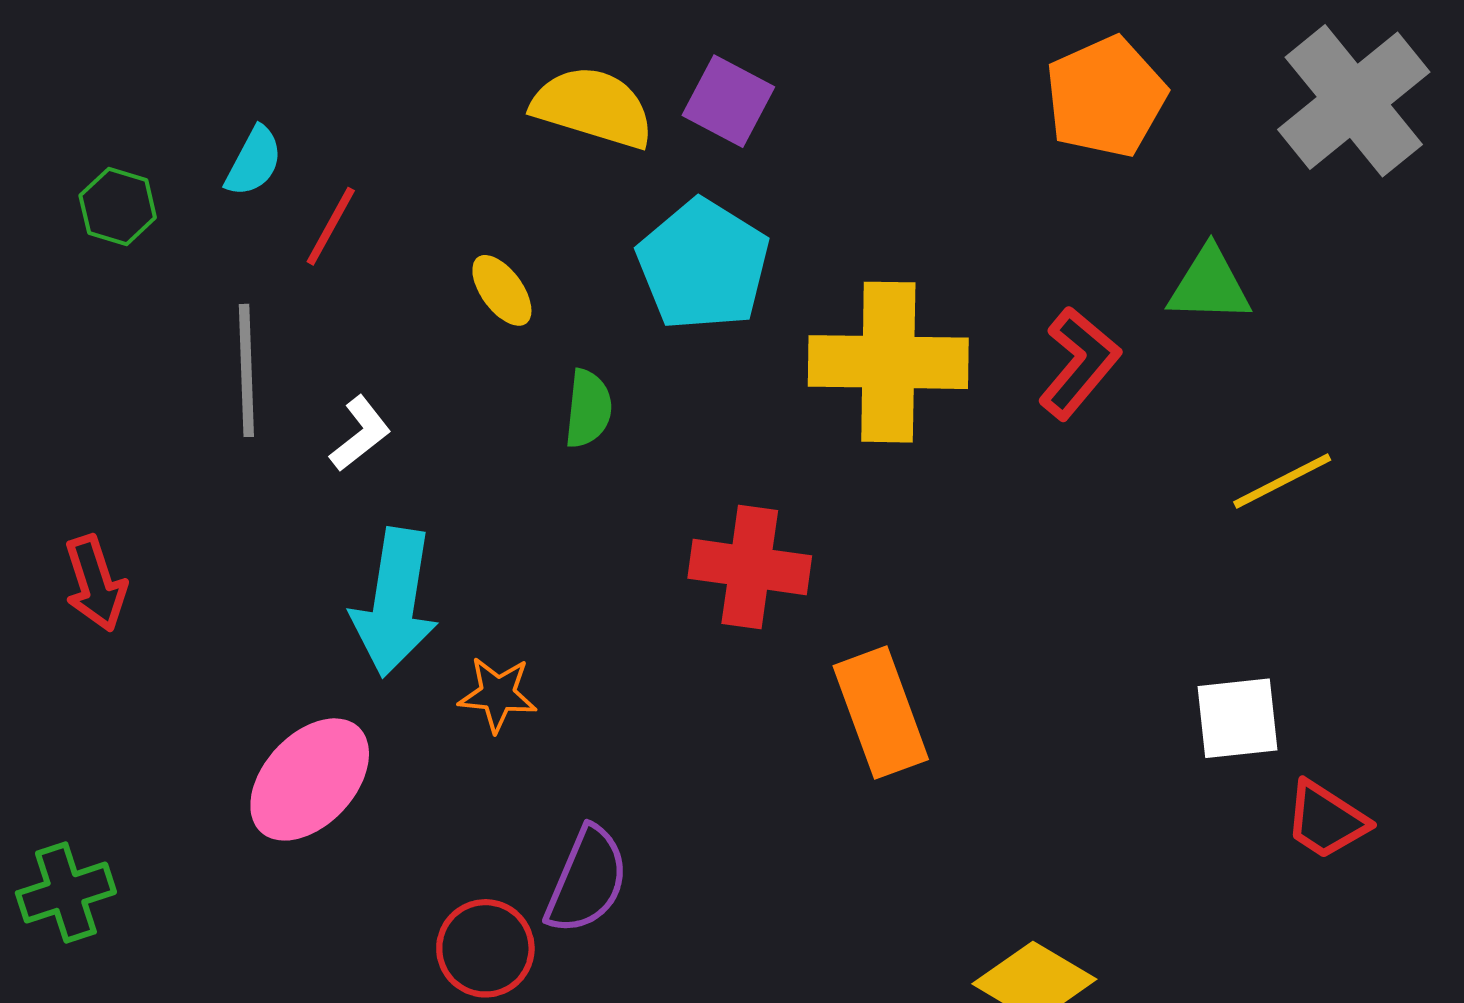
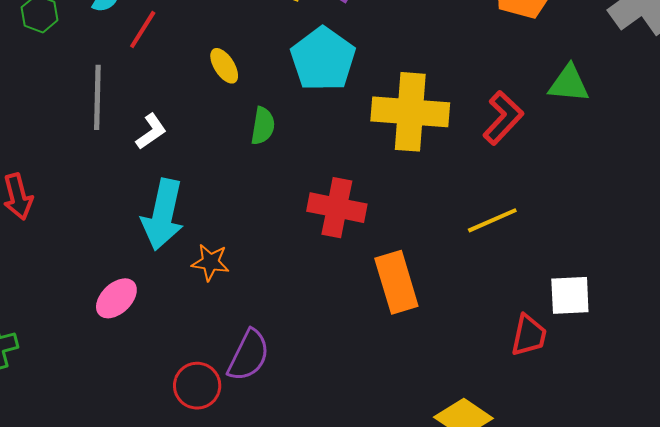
yellow line: (1282, 481) -> (492, 220), moved
pink ellipse: (310, 779) -> (116, 298), size x0.7
red trapezoid: (1326, 820) -> (529, 335), moved, turned -114

